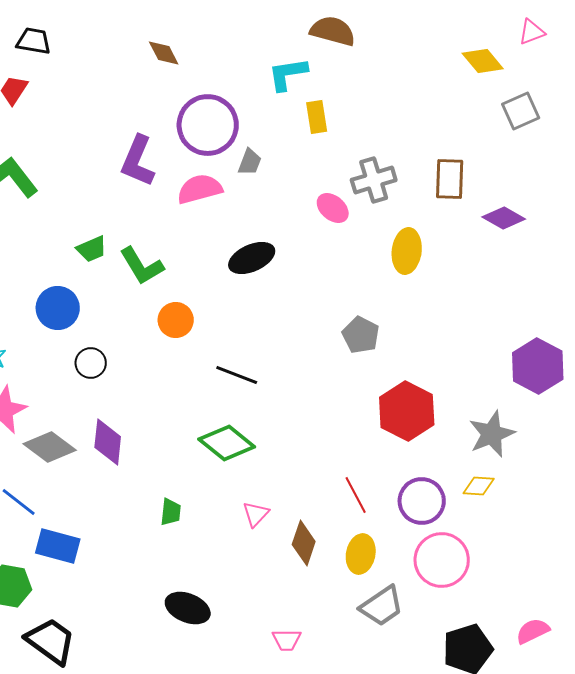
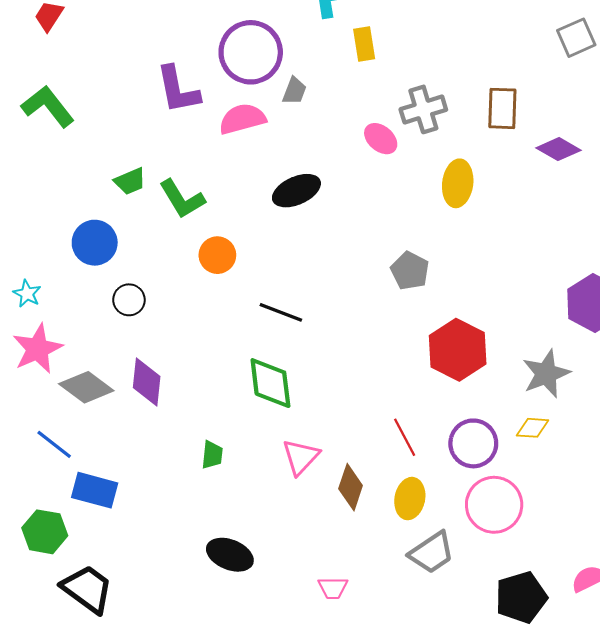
purple L-shape: (138, 161) -> (178, 90), turned -34
green diamond: (227, 443) -> (270, 383), turned 44
pink triangle: (256, 514) -> (301, 457), size x1.4

